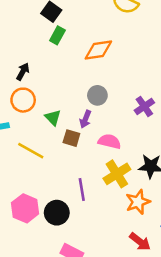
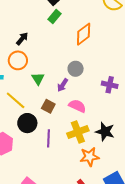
orange diamond: (98, 50) -> (84, 34), turned -40
purple cross: (144, 106) -> (110, 85), turned 35
brown square: (71, 138) -> (48, 106), moved
black circle: (57, 213) -> (27, 123), moved

